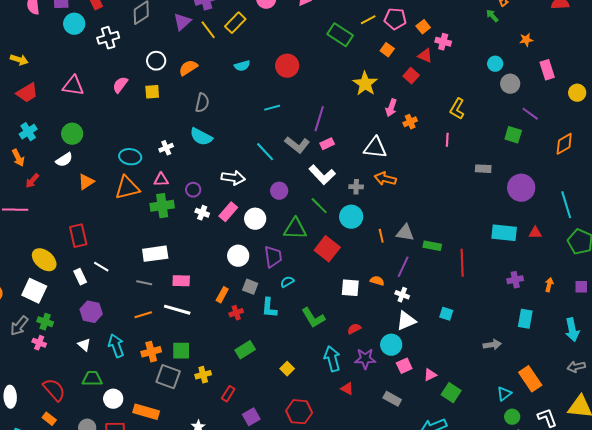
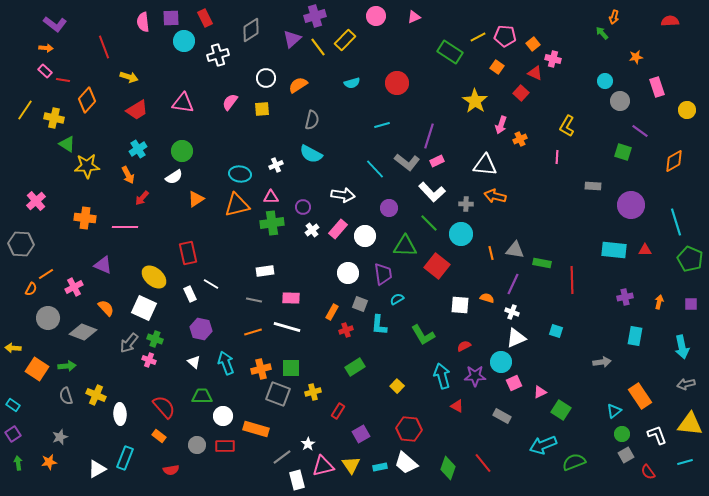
white cross: (202, 213) -> (312, 230), turned 32
white rectangle: (155, 254) -> (265, 271), size x0.7

